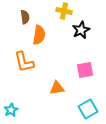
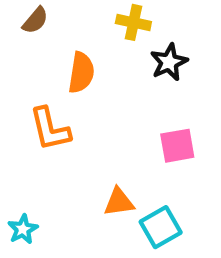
brown semicircle: (25, 17) -> (35, 20), moved, turned 48
orange triangle: (57, 88) -> (119, 202), moved
cyan square: (88, 109) -> (161, 227), moved

